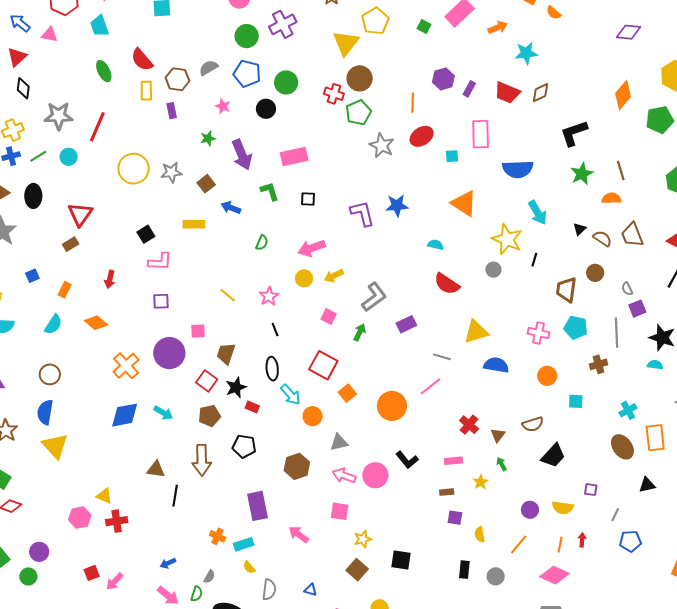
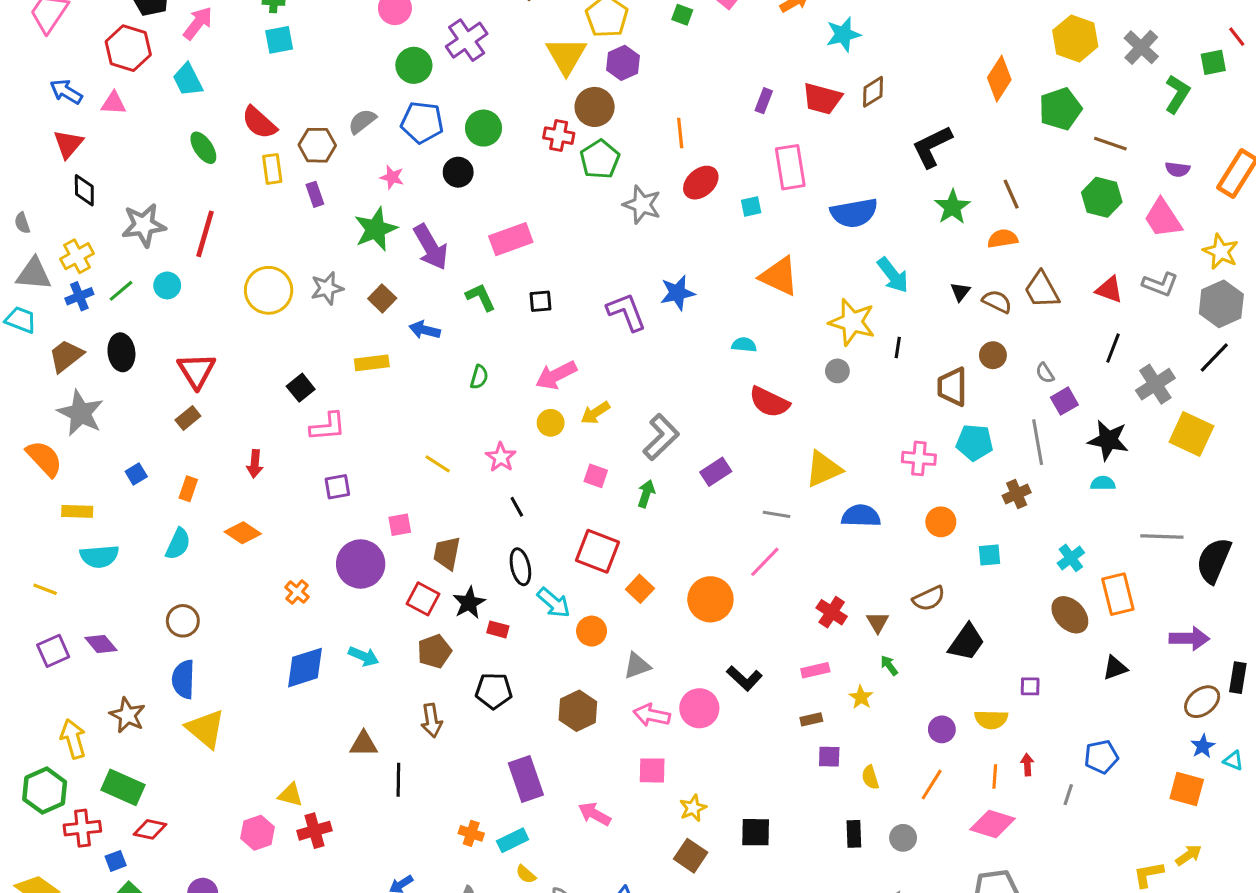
purple hexagon: (443, 79) -> (623, 63), moved
green star: (208, 138) -> (376, 229), size x1.8
orange cross: (126, 366) -> (297, 592), size x0.6
brown arrow: (202, 460) -> (432, 720), size x0.7
gray line: (615, 515) -> (1068, 795), moved

